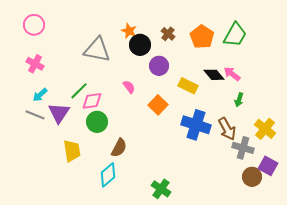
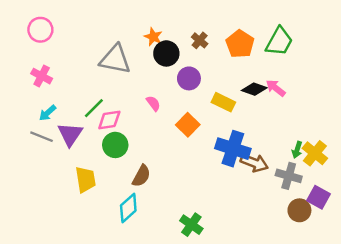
black diamond: (214, 75) -> (254, 89), turned -30
green arrow: (239, 100) -> (297, 150), moved
brown arrow: (227, 129) -> (254, 163), moved, turned -40

